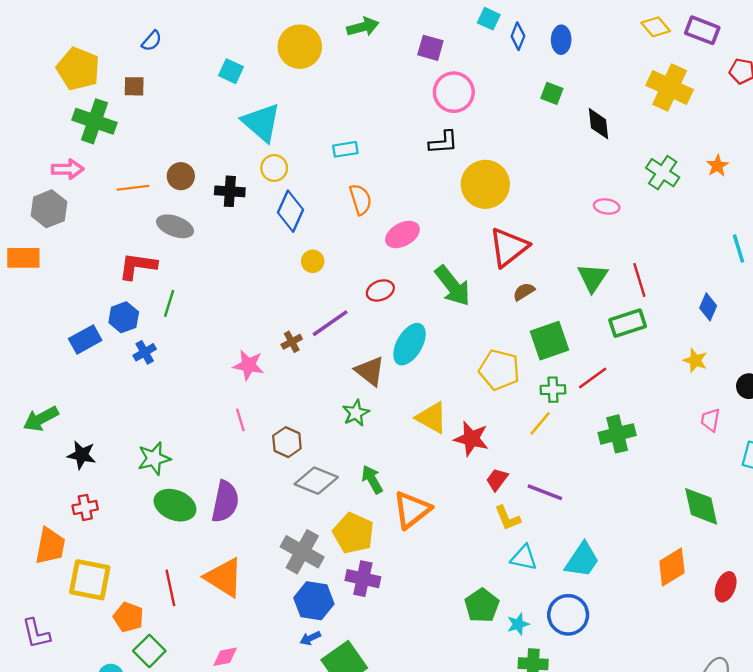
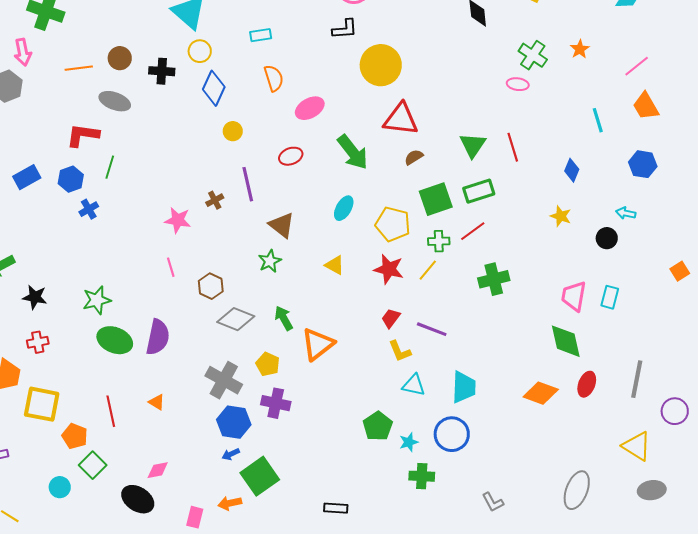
pink arrow: (68, 169) -> (23, 52), turned 80
pink ellipse: (607, 206) -> (518, 84), moved
red triangle: (509, 247) -> (401, 119), turned 45
purple line: (330, 323) -> (248, 184), turned -68
green rectangle: (628, 323) -> (479, 191), moved
blue rectangle: (85, 339) -> (27, 177), moved
cyan ellipse: (409, 344) -> (344, 208), moved, size x0.7
yellow triangle: (432, 418) -> (335, 265), size x0.7
pink trapezoid: (710, 420) -> (574, 296), moved, size x1.5
red star: (471, 439) -> (389, 269), moved
yellow pentagon: (353, 533) -> (268, 364), size x0.7
cyan trapezoid: (582, 560) -> (464, 387), turned -32
orange diamond: (672, 567) -> (541, 393), turned 52
orange triangle: (224, 577) -> (157, 402), size x0.5
red ellipse: (726, 587) -> (587, 384), moved

